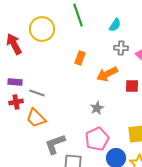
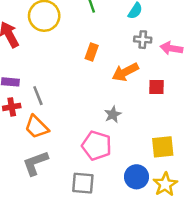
gray line: (37, 93) -> (38, 96), turned 49
pink pentagon: (97, 139) -> (97, 146), moved, turned -30
gray L-shape: (55, 144) -> (35, 163), moved

